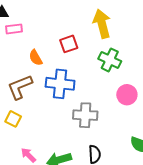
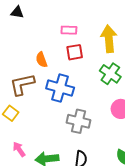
pink rectangle: (14, 29) -> (69, 30), moved

